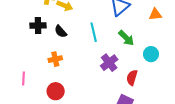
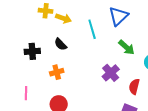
black cross: (38, 26) -> (32, 51), moved
cyan line: (94, 32) -> (92, 29), moved

